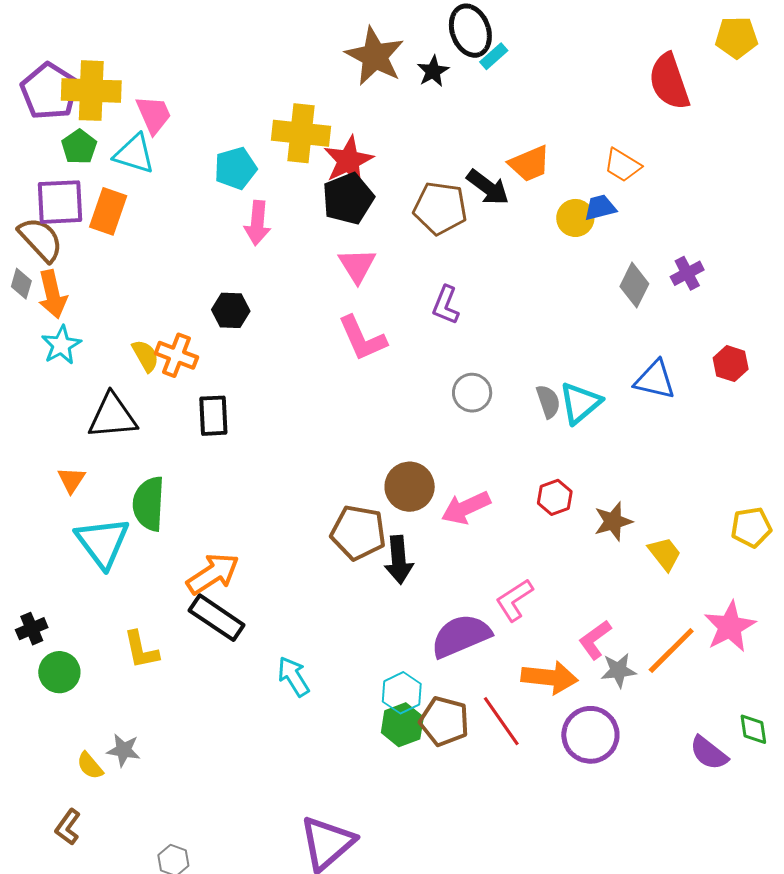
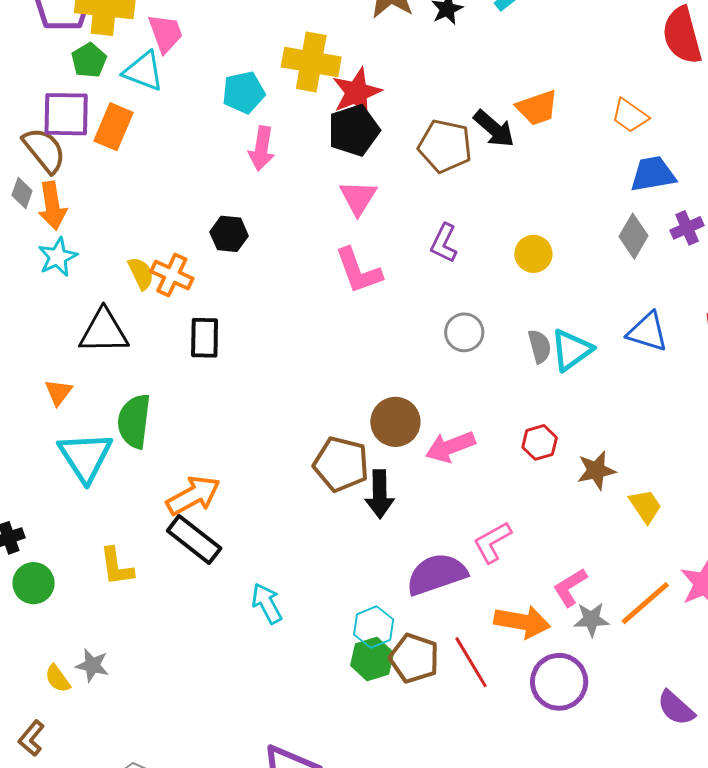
blue trapezoid: (600, 208) -> (653, 174), moved, size x1.4
yellow circle: (575, 218) -> (533, 254), moved

